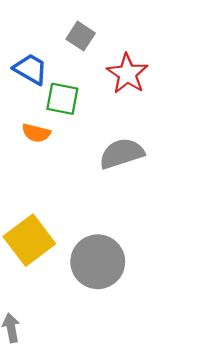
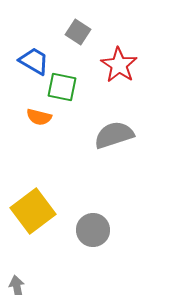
gray circle: (98, 262) -> (93, 230), size x0.7

